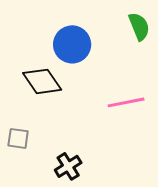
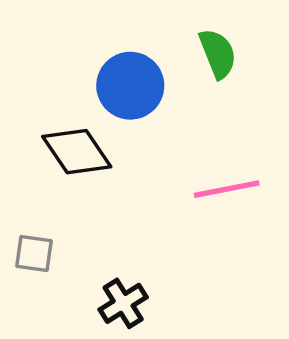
green semicircle: (139, 26) -> (218, 54), moved

